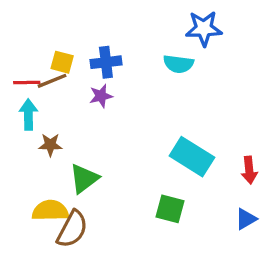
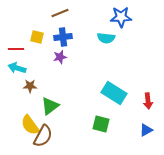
brown line: (52, 81) -> (60, 13), moved
cyan arrow: (28, 114) -> (17, 68), turned -72
yellow semicircle: (50, 211) -> (30, 125), turned -125

